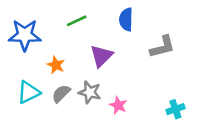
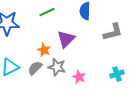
orange star: (56, 65) -> (44, 50), moved
cyan cross: (175, 109) -> (117, 74), moved

